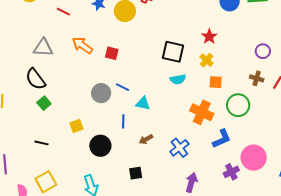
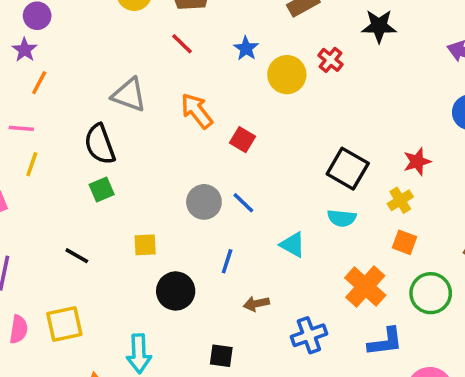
cyan triangle: (143, 103) -> (293, 245), moved

